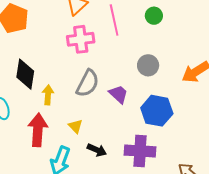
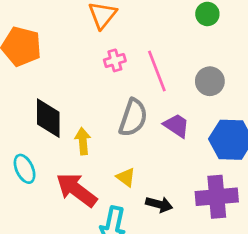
pink line: (114, 20) -> (157, 71), moved
pink cross: (81, 39) -> (115, 60), size x0.6
red arrow: (38, 130) -> (76, 190), turned -48

